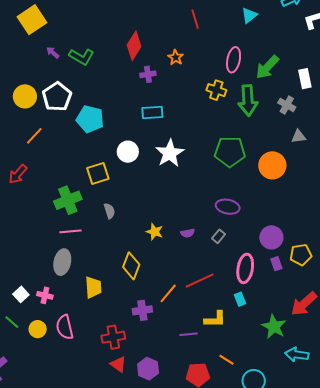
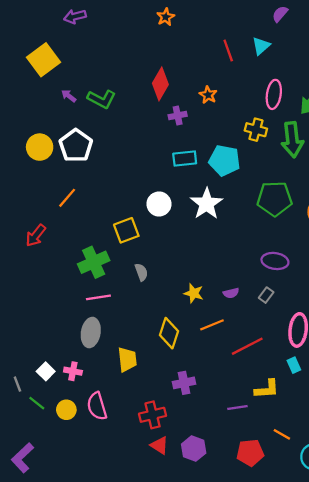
cyan triangle: (249, 15) -> (261, 46), moved
cyan pentagon: (90, 119) -> (224, 160), moved
orange line: (34, 136) -> (67, 198), moved
orange line: (168, 293) -> (212, 325), moved, turned 30

